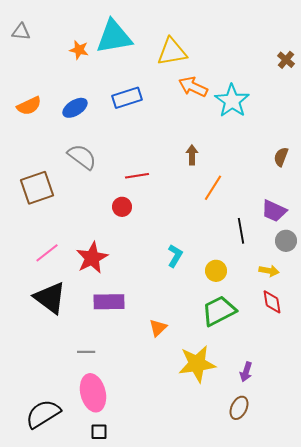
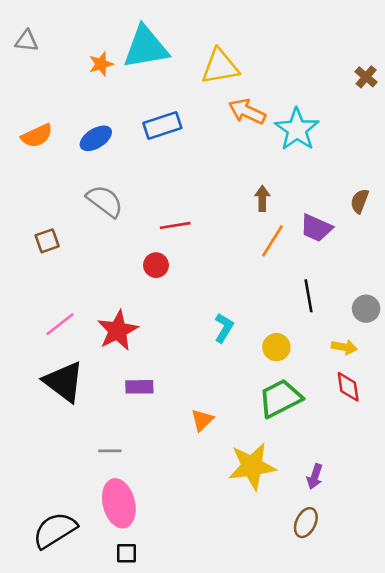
orange star: (79, 50) -> (101, 64), turned -30
brown arrow: (192, 155) -> (262, 199), moved
brown square: (37, 188) -> (47, 241), size x0.6
purple trapezoid: (274, 211) -> (316, 228), moved
purple rectangle: (109, 302) -> (139, 387), size x0.7

